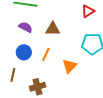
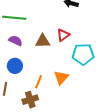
red triangle: (88, 11) -> (63, 35), moved
orange line: (46, 54) -> (39, 82), moved

